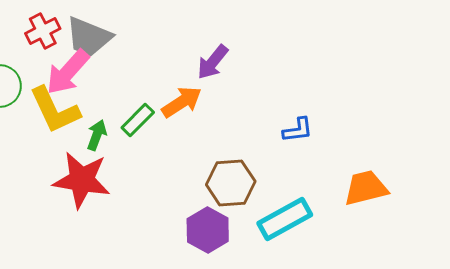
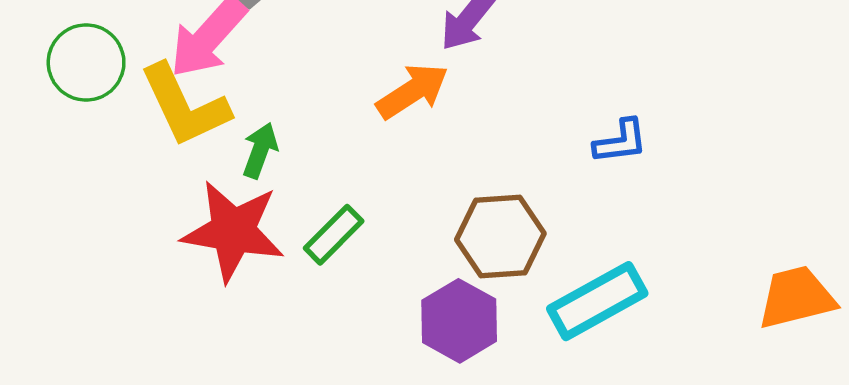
green rectangle: (138, 120) -> (334, 235), moved
orange trapezoid: (366, 188) -> (796, 297), moved

